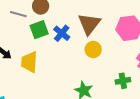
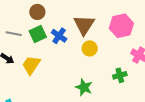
gray line: (18, 14) -> (14, 34), moved
yellow trapezoid: (29, 62) -> (31, 65), turned 35

